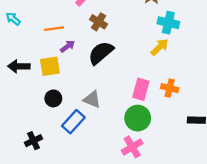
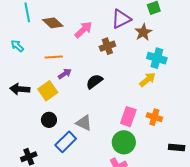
brown cross: (99, 22) -> (107, 46), moved, turned 35
black semicircle: (101, 53) -> (94, 81), size x0.7
yellow square: (50, 66) -> (48, 91), turned -30

